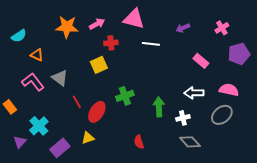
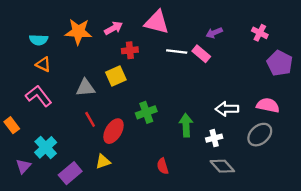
pink cross: (222, 28) -> (260, 33), turned -32
cyan semicircle: (19, 36) -> (39, 40), moved, turned 35
purple pentagon: (239, 54) -> (280, 63), turned -30
pink rectangle: (201, 61) -> (201, 54), moved
gray triangle: (60, 78) -> (85, 88), moved, turned -42

